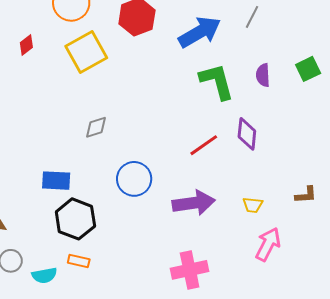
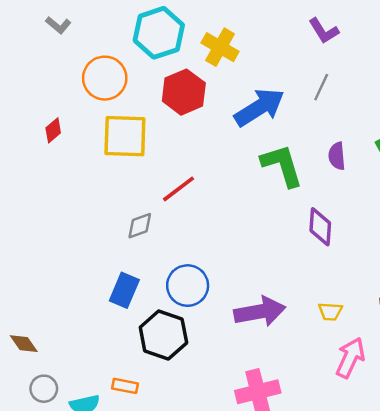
yellow square: (86, 52) -> (125, 136), turned 33
red line: (204, 145) -> (179, 189), moved
blue rectangle: (56, 181) -> (124, 290), moved, turned -68
black hexagon: (75, 219) -> (163, 335), moved

